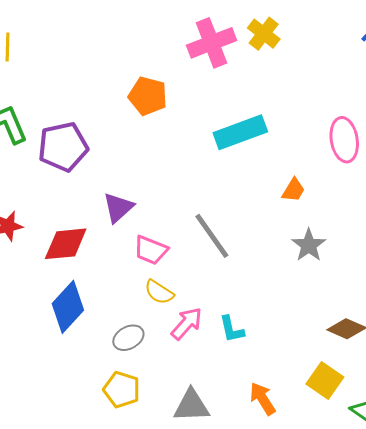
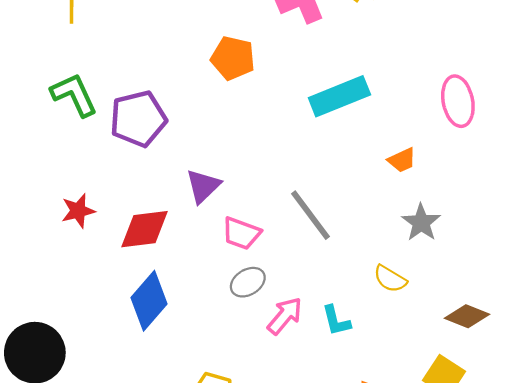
orange trapezoid: (294, 190) -> (402, 160), turned 36
yellow semicircle: (159, 292) -> (390, 279), moved
gray ellipse: (128, 338) -> (248, 282), moved

